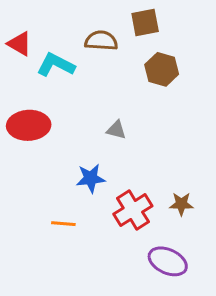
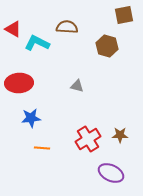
brown square: (145, 22) -> (124, 15), moved
blue star: (91, 178) -> (31, 118), moved

